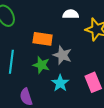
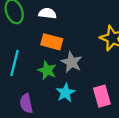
white semicircle: (71, 14) -> (47, 13), moved

